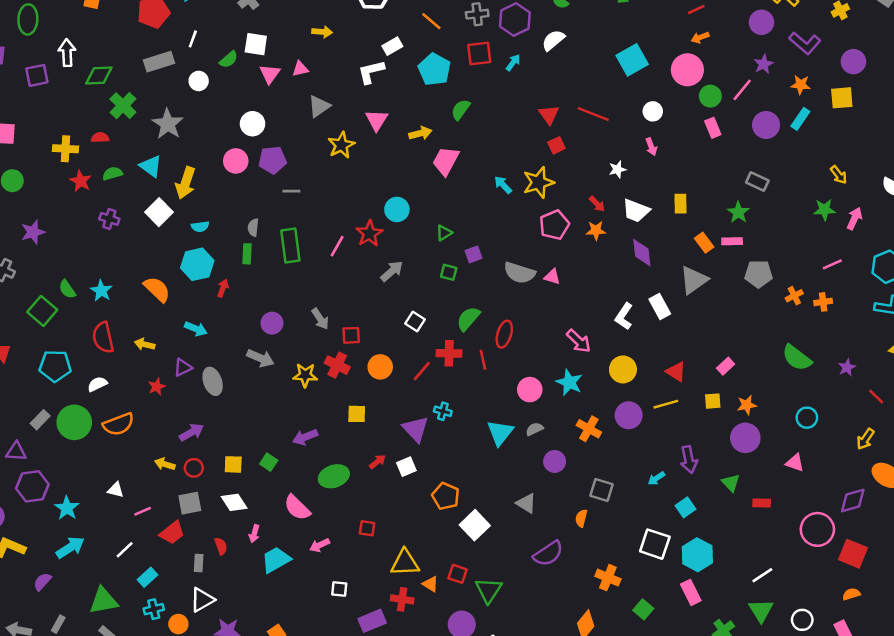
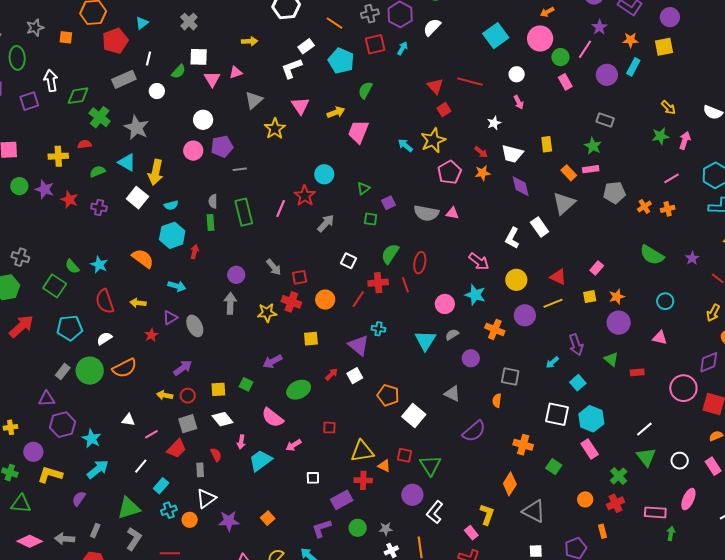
red star: (81, 181) -> (69, 200), moved
purple star: (33, 232) -> (45, 189), moved, turned -30
gray arrow: (260, 358) -> (230, 303), turned -105

